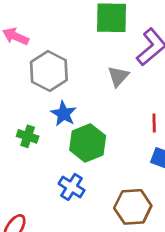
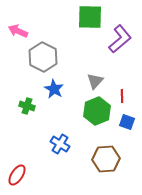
gray triangle: (118, 76) -> (95, 81), moved
green hexagon: (88, 143) -> (97, 111), moved

